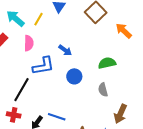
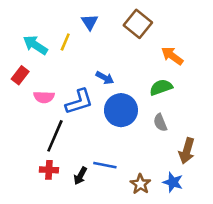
orange arrow: (124, 31) -> (172, 56), moved
pink semicircle: (29, 43) -> (44, 97), moved, turned 98
blue circle: (74, 76) -> (121, 110), size x1.6

